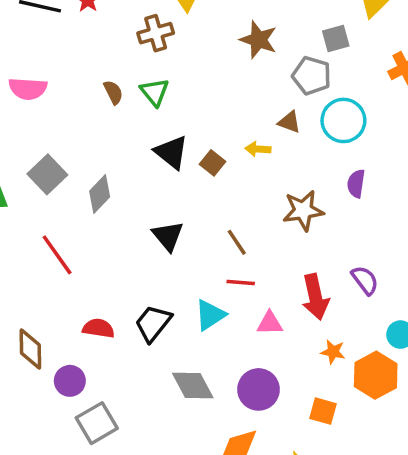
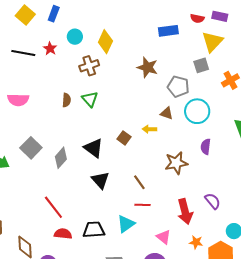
gray square: (336, 38) -> (201, 65), moved
brown semicircle: (113, 92) -> (67, 100), turned 32
black triangle: (171, 152) -> (93, 148), moved
red line: (57, 255) -> (53, 207), moved
black trapezoid: (153, 323) -> (94, 230), turned 50
pink triangle: (270, 323) -> (163, 237), moved, turned 42

